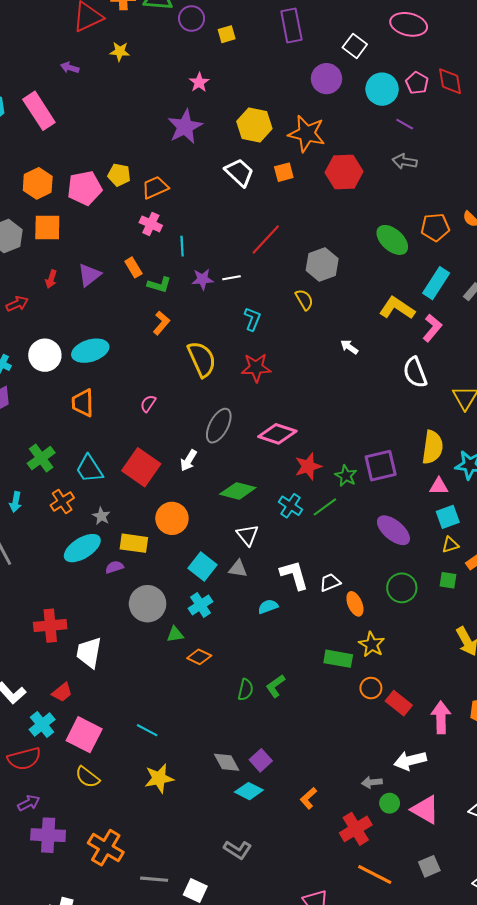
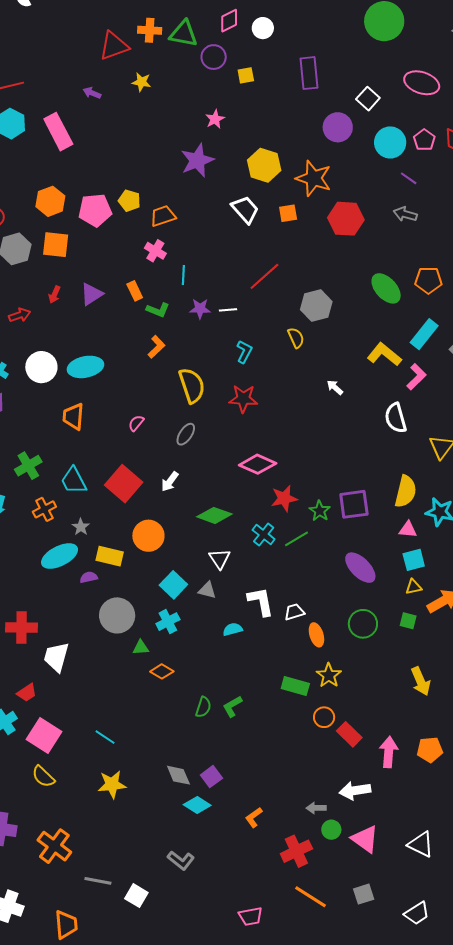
gray ellipse: (219, 426) -> (186, 434), moved, size x0.7

